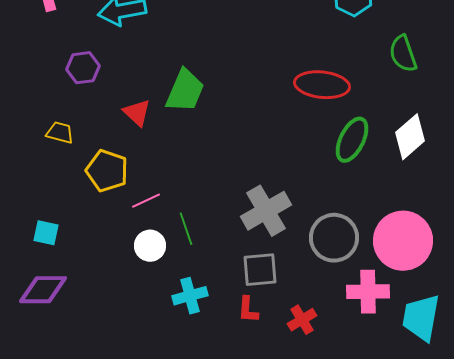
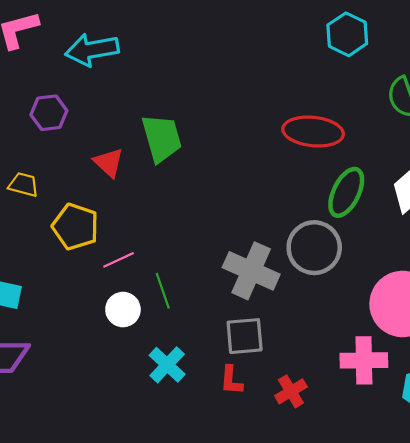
green trapezoid: (185, 91) -> (162, 138), turned -39
gray cross: (266, 211) -> (251, 271), turned -36
gray circle: (334, 238) -> (314, 248), moved
cyan cross: (190, 296) -> (167, 365), turned -32

